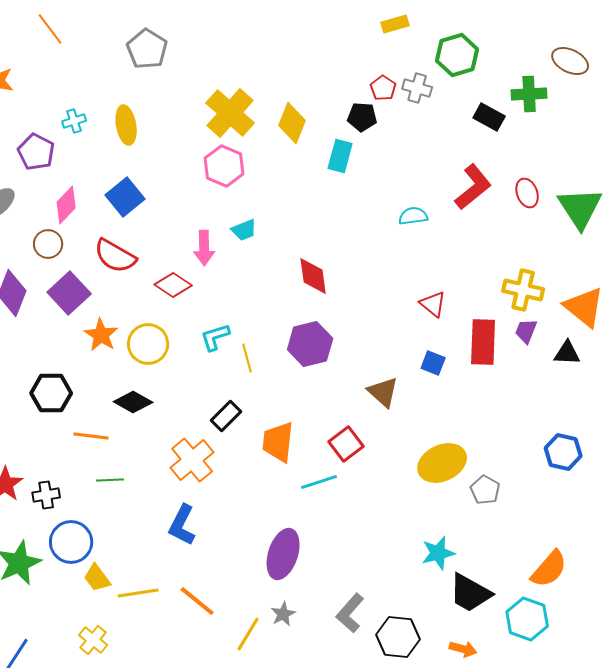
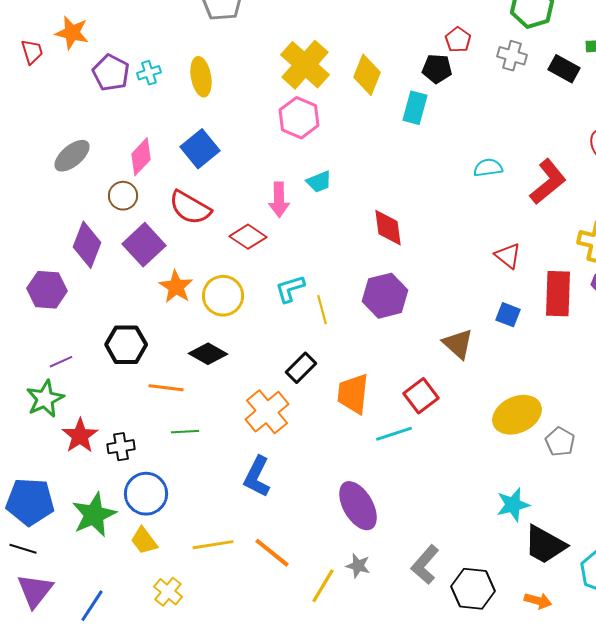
gray cross: (417, 88) -> (512, 56), moved
purple pentagon: (36, 152) -> (111, 73), moved
red L-shape: (473, 187) -> (548, 182), moved
purple ellipse: (283, 554) -> (358, 506), turned -48
yellow trapezoid: (97, 578) -> (144, 541), moved
gray star: (283, 614) -> (358, 566), turned -30

